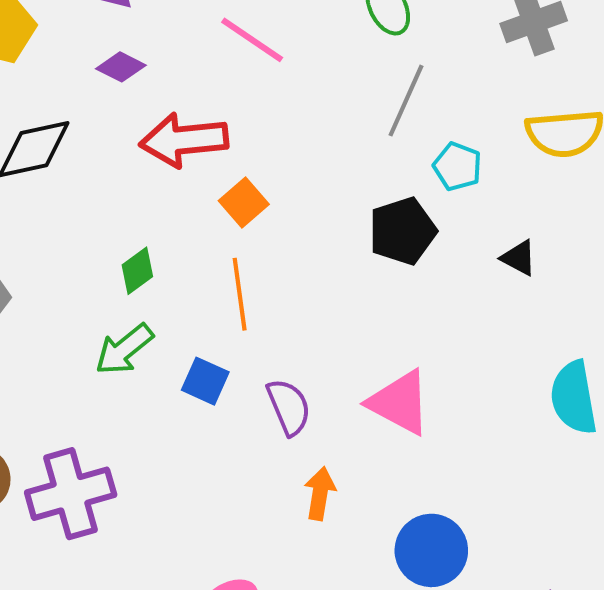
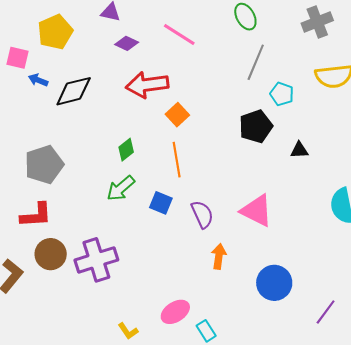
purple diamond: (121, 67) -> (127, 43), moved
black triangle: (519, 258) -> (299, 150), moved, turned -30

